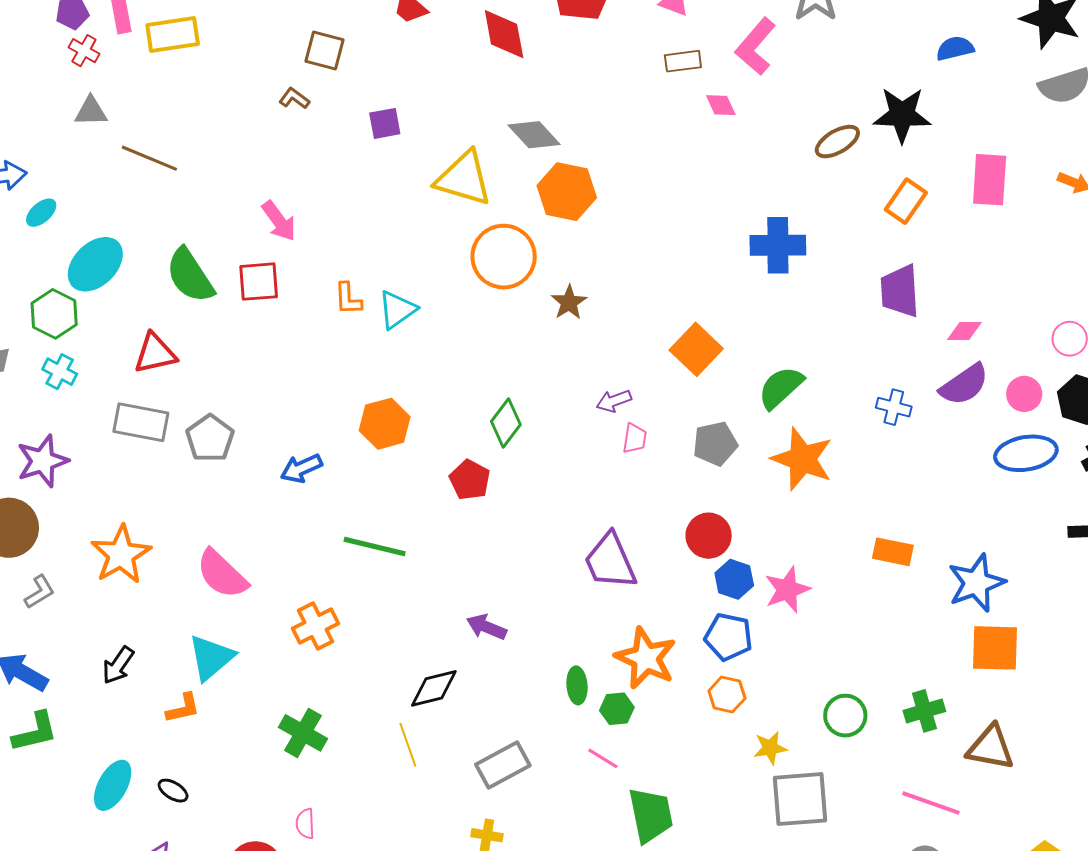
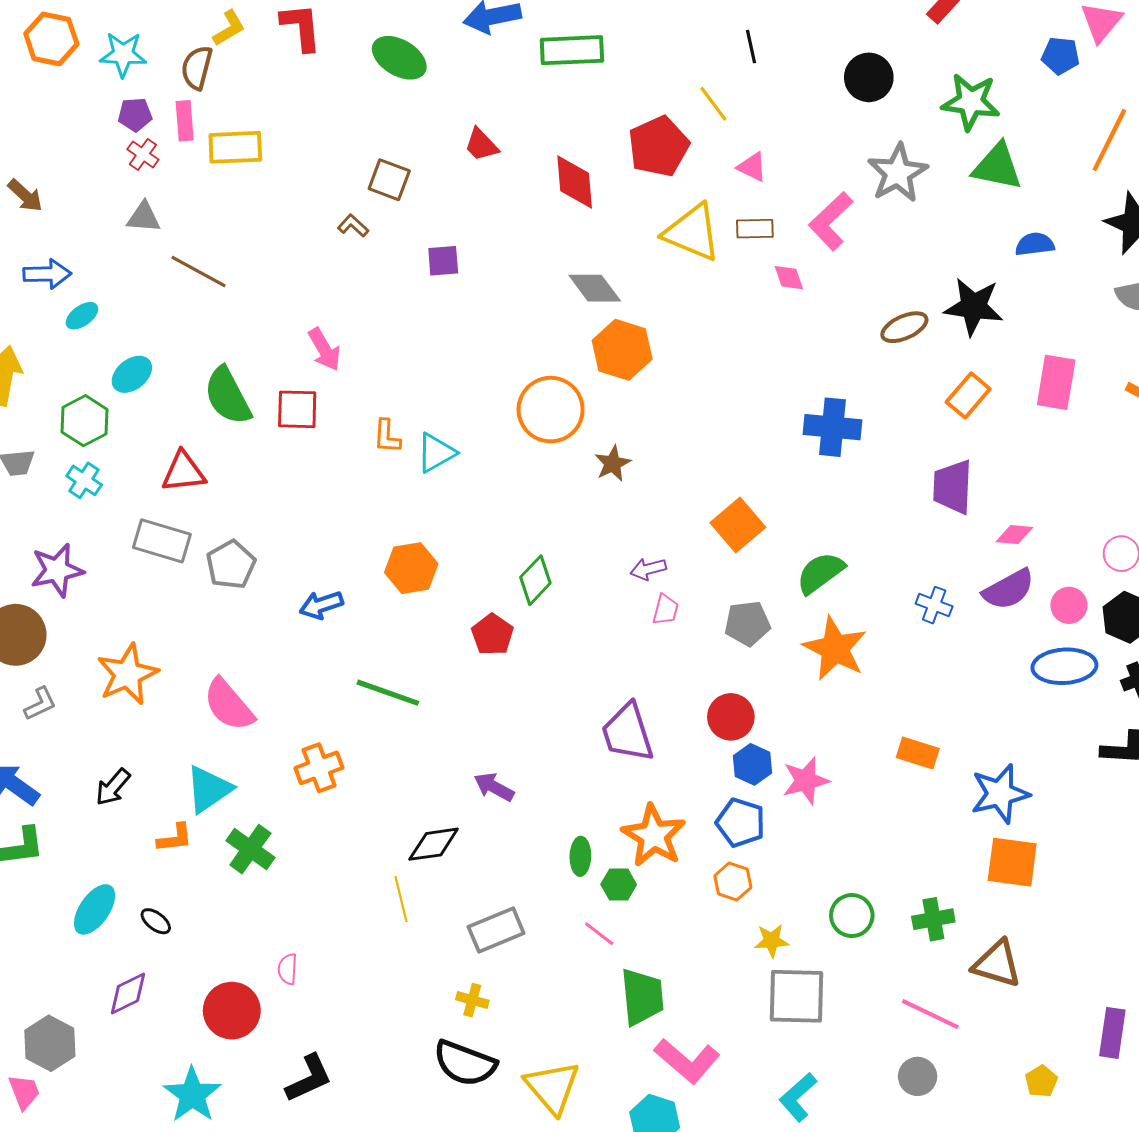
yellow triangle: (464, 179) -> (692, 232), moved
cyan ellipse: (95, 264) -> (132, 374), size x0.7
green cross: (303, 733) -> (250, 849), moved

